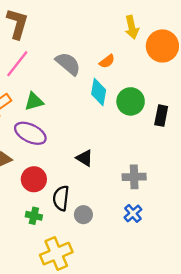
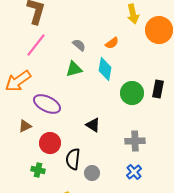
gray semicircle: (68, 64) -> (79, 45), size x0.6
green triangle: (34, 101) -> (74, 69), moved
green circle: (131, 101) -> (132, 93), moved
green cross: (34, 216) -> (38, 170), moved

